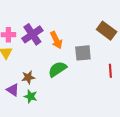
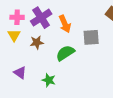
brown star: (28, 77) -> (37, 42), moved
green star: (31, 96) -> (49, 80), moved

